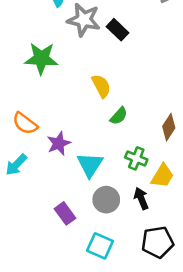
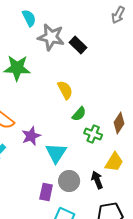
green cross: (136, 158) -> (93, 134), moved
purple rectangle: (65, 213) -> (46, 192), moved, turned 48

